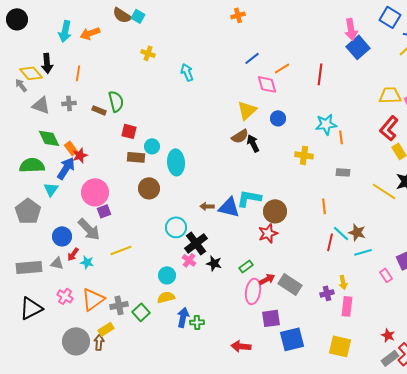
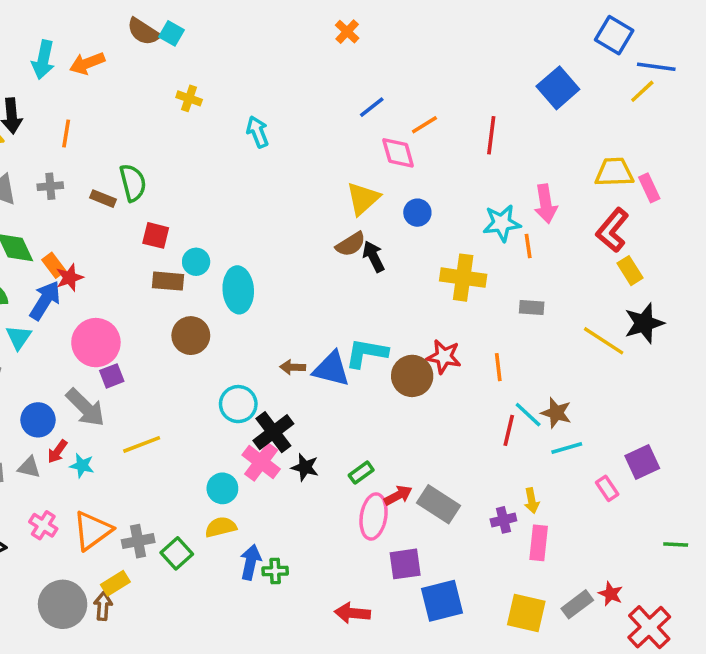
orange cross: (238, 15) -> (347, 32), turned -32
pink arrow: (351, 29) -> (546, 204), moved
yellow cross: (304, 155) -> (463, 278), size x1.4
red star: (268, 233) -> (444, 357), moved, turned 30
pink cross: (189, 260) -> (261, 462), size x1.5
gray rectangle: (390, 358) -> (577, 604), moved

